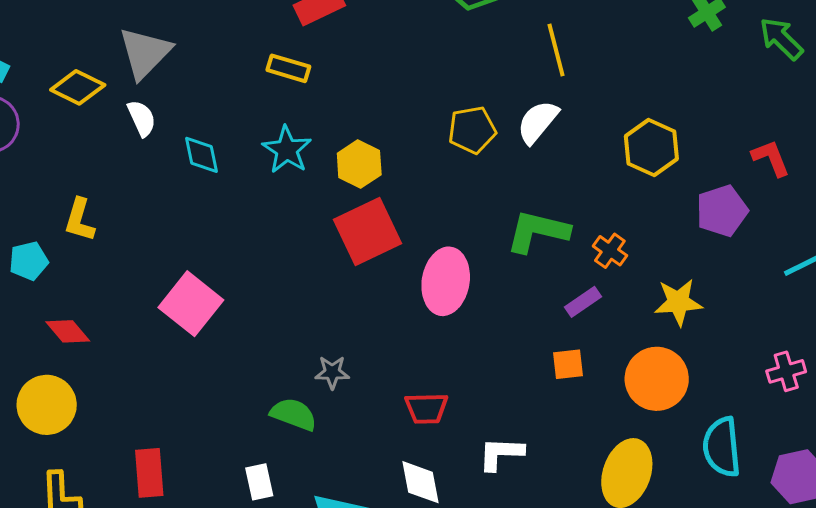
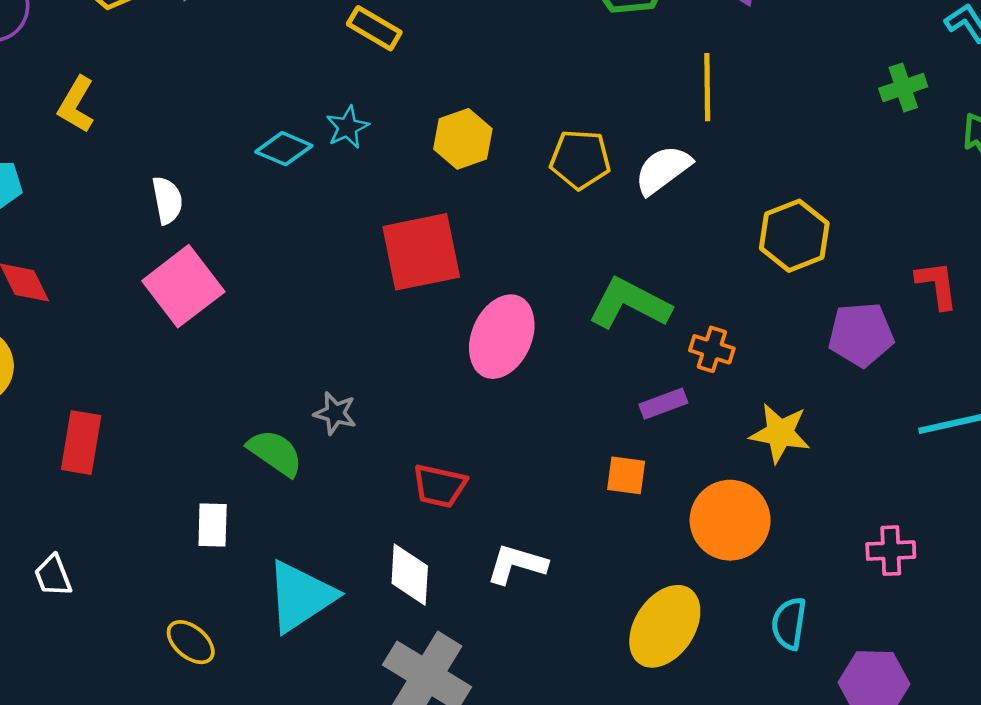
white semicircle: (142, 118) -> (167, 200), moved
cyan star: (287, 150) -> (348, 127), size x0.7
cyan diamond: (201, 155) -> (284, 149), moved, turned -69
yellow hexagon: (359, 164) -> (463, 139), moved
yellow L-shape: (80, 220) -> (76, 105), moved
orange cross: (610, 251) -> (712, 349), turned -32
cyan semicircle: (722, 447) -> (789, 623), size x0.7
red rectangle: (149, 473) -> (81, 443), moved

